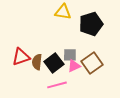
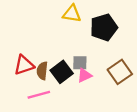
brown square: (92, 63) -> (120, 72), moved
pink line: (57, 85) -> (39, 95), moved

